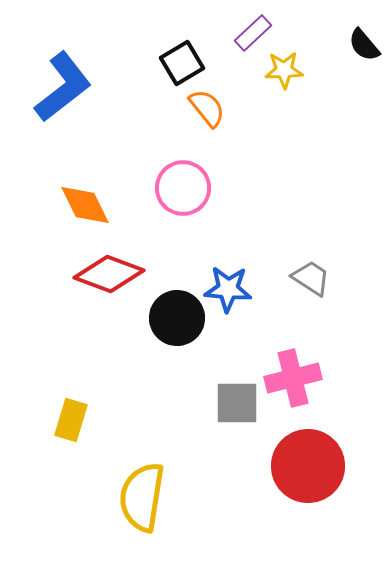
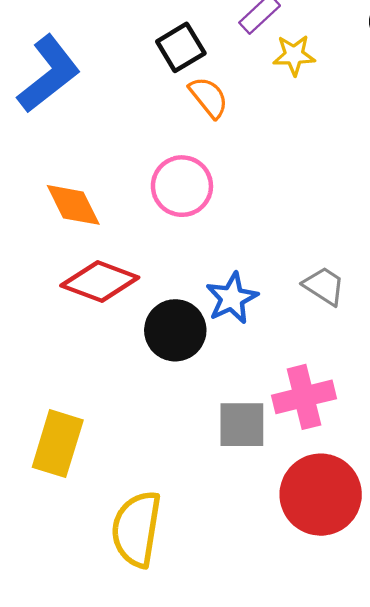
blue star: (228, 289) -> (232, 298), turned -30
yellow rectangle: (71, 420) -> (58, 444), size x1.4

